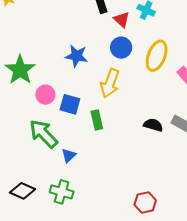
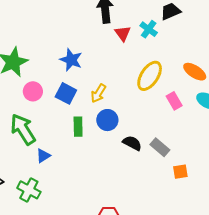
blue circle: (121, 48) -> (107, 120), moved
yellow arrow: (110, 83) -> (98, 93), size x0.7
blue square: (70, 104) -> (66, 93), moved

